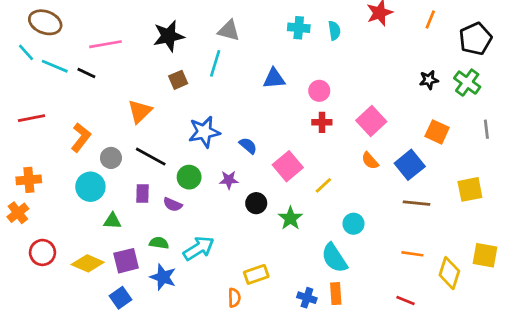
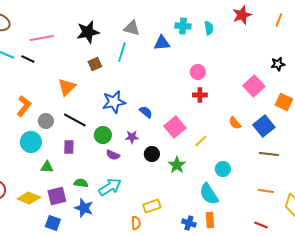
blue triangle: (274, 78) -> (162, 43), moved
pink square: (371, 121) -> (254, 86), moved
purple semicircle: (173, 205) -> (113, 155), moved
blue square: (121, 298) -> (53, 223), turned -35

